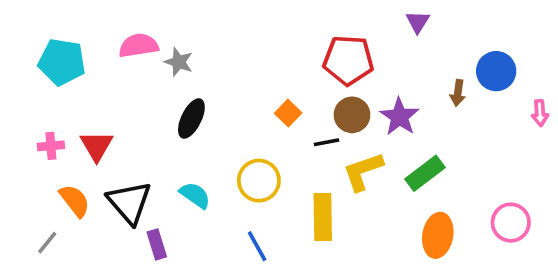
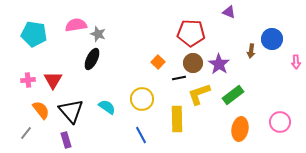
purple triangle: (418, 22) -> (229, 12), turned -40
black ellipse: (191, 119) -> (92, 59), moved
purple rectangle: (157, 244) -> (66, 140), moved

